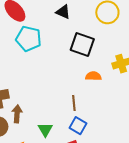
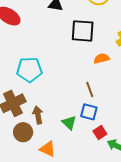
cyan pentagon: (29, 39) -> (29, 70), moved
blue square: (78, 126) -> (89, 112), moved

